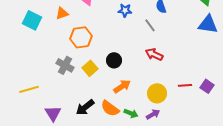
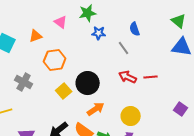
black circle: (114, 60) -> (88, 83), size x1.5
gray cross: (65, 65) -> (24, 82), moved
red line: (185, 85) -> (151, 77), moved

